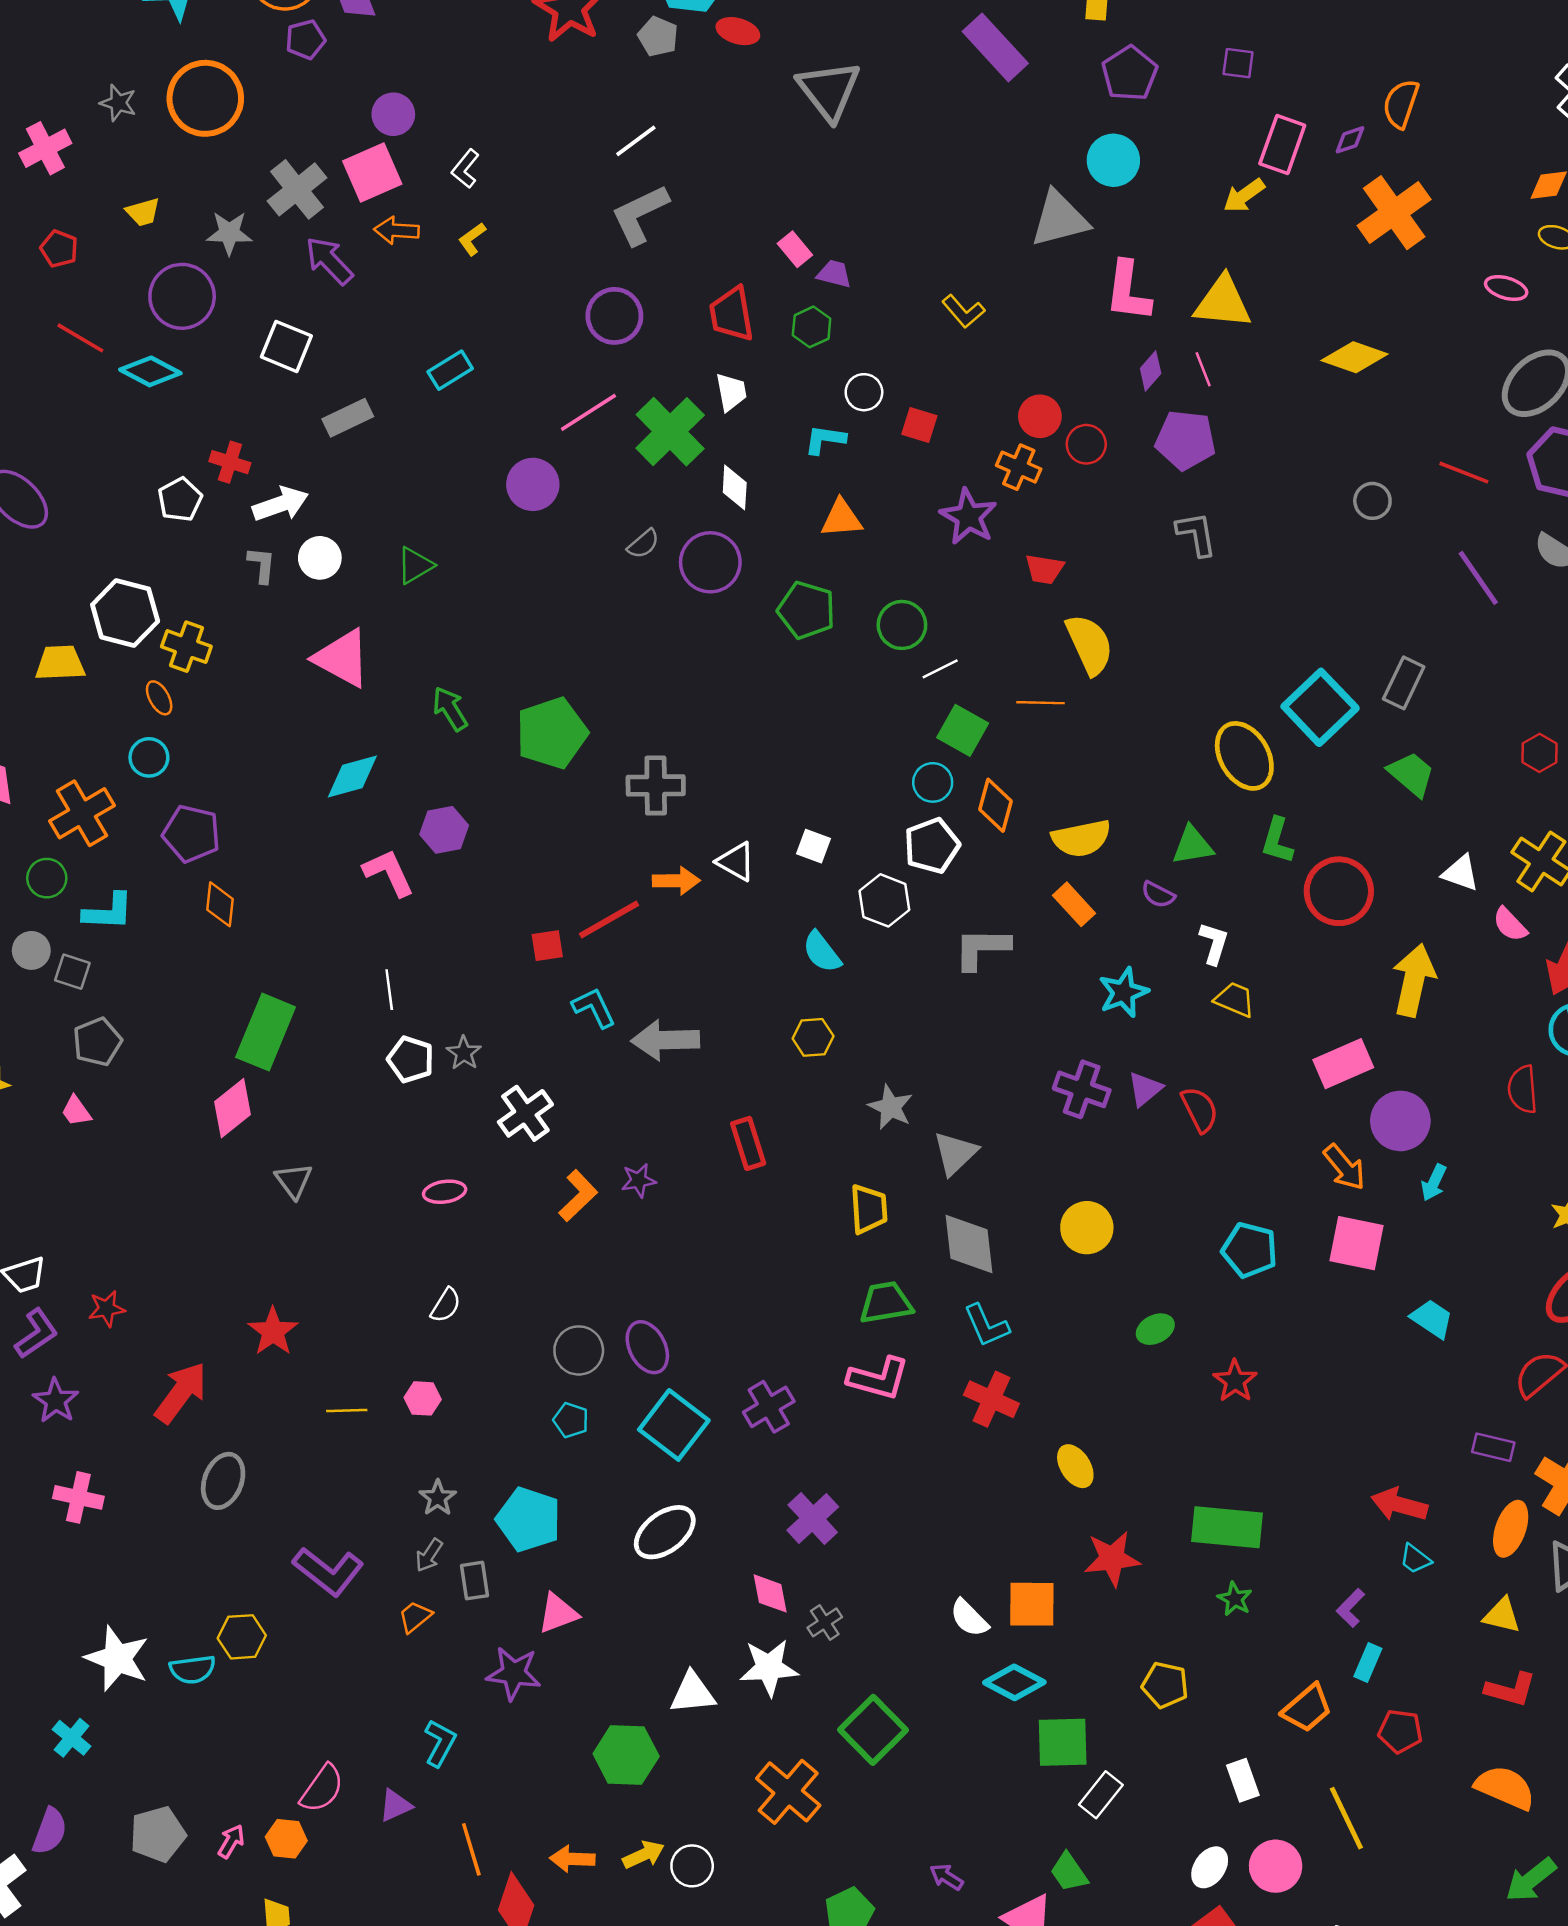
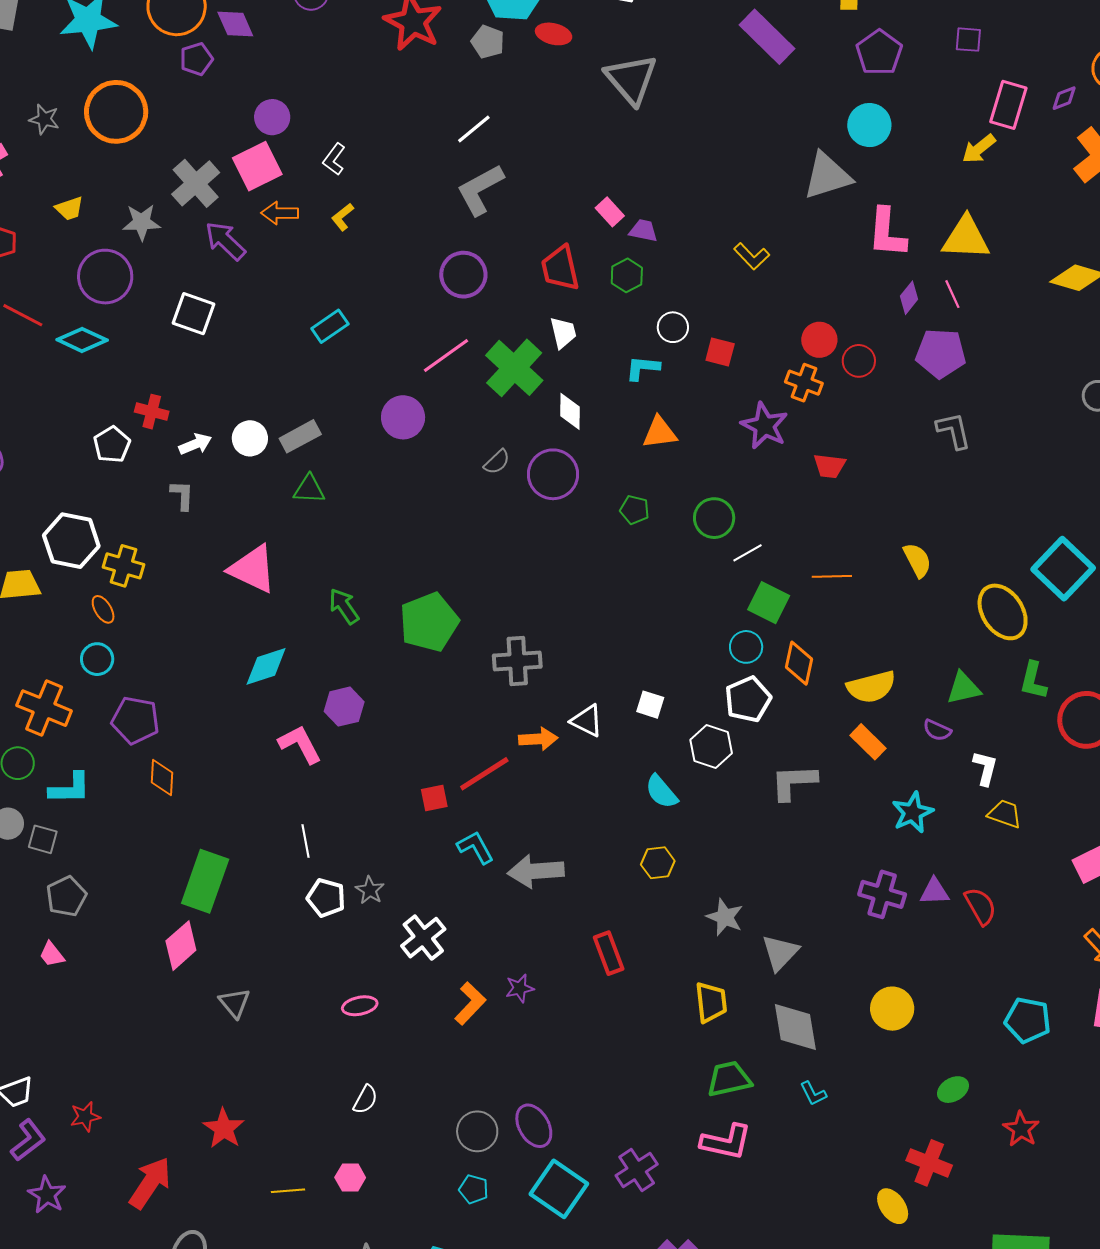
gray rectangle: (348, 418) -> (300, 436), moved
white arrow: (281, 504) -> (195, 444), size x0.7
white circle: (320, 558) -> (250, 438), moved
green triangle: (415, 565) -> (309, 489), turned 36
green pentagon: (806, 610) -> (634, 510), size x0.6
yellow semicircle: (1089, 644) -> (917, 560), moved, size x0.7
orange cross: (82, 813) -> (44, 708), turned -34
purple triangle: (1145, 1089) -> (934, 891), turned 40
cyan L-shape: (986, 1325) -> (813, 1094), size x0.7
red cross: (991, 1399) -> (929, 1163), moved

